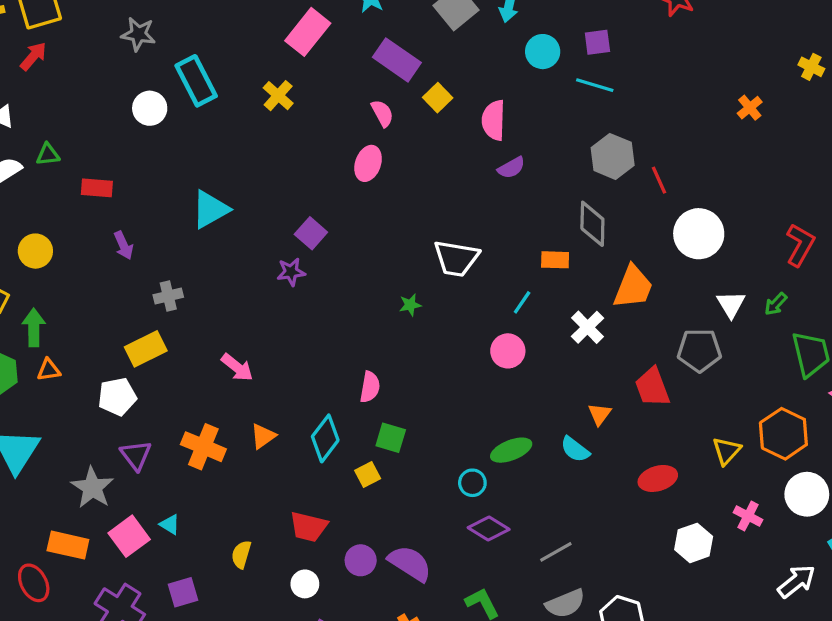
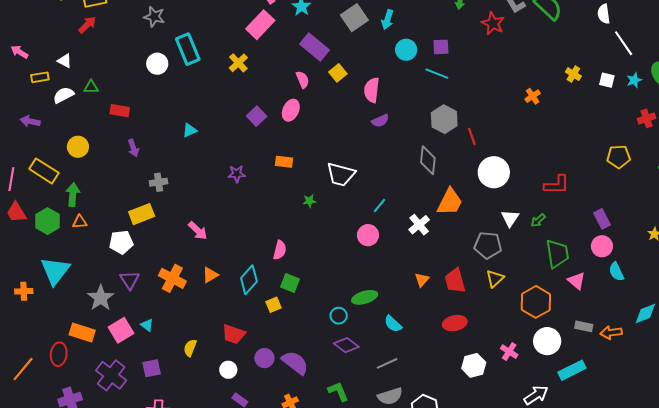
cyan triangle: (210, 209) -> (190, 130), size x0.6
purple square: (311, 233) -> (257, 116), moved
red L-shape: (800, 245) -> (557, 185), turned 56
orange rectangle: (555, 260) -> (284, 162), moved
red trapezoid: (652, 387) -> (455, 281), moved
cyan semicircle: (575, 449) -> (393, 324), moved
yellow triangle: (727, 451) -> (495, 279), moved
red ellipse: (34, 583) -> (59, 354), turned 30

